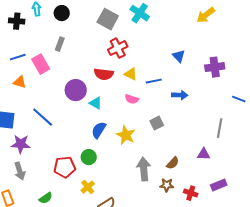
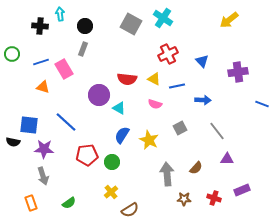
black circle: (62, 13) -> (85, 26), moved
red cross: (118, 48) -> (168, 54), moved
gray line: (220, 128) -> (217, 131), moved, turned -48
red pentagon: (65, 167) -> (87, 155), moved
brown star: (167, 185) -> (184, 199), moved

